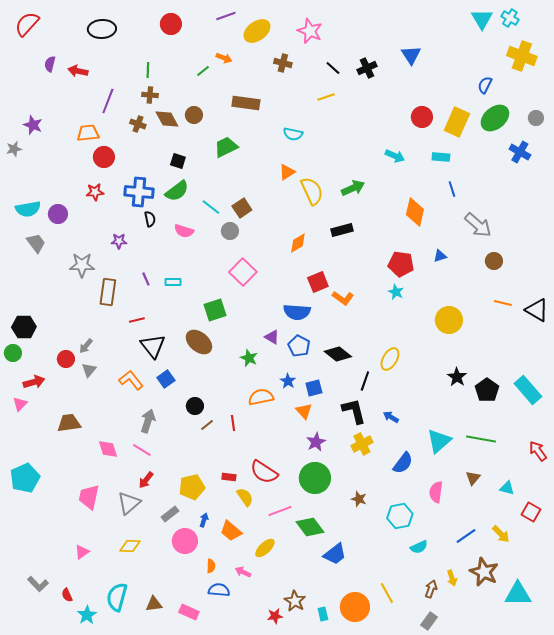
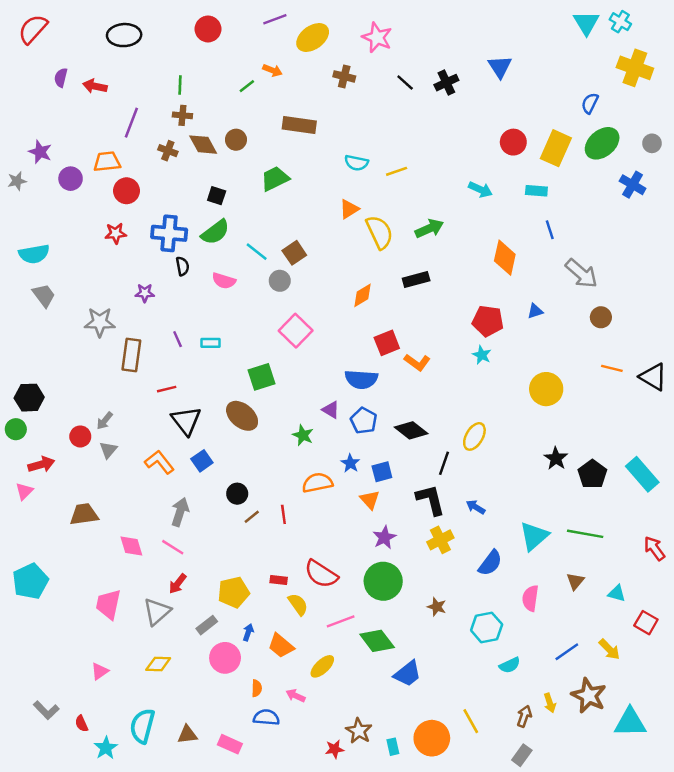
yellow line: (326, 97) -> (397, 171), moved
purple circle: (58, 214) -> (71, 179), moved

